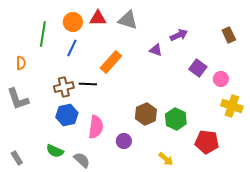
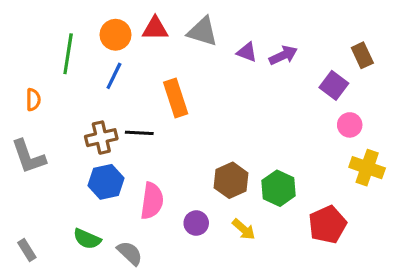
purple triangle: (156, 50) -> (247, 52), moved
orange rectangle: (111, 62) -> (176, 98), turned -60
purple square: (198, 68) -> (334, 85), moved
red pentagon: (207, 142) -> (328, 225), turned -30
yellow arrow: (166, 159) -> (244, 229), moved

